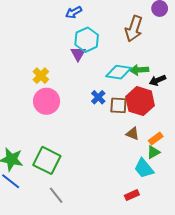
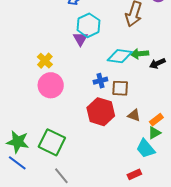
blue cross: (98, 97) -> (100, 81), turned 32
red hexagon: (140, 101) -> (101, 112), moved

